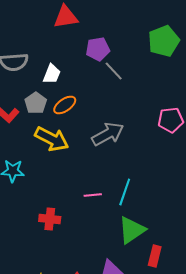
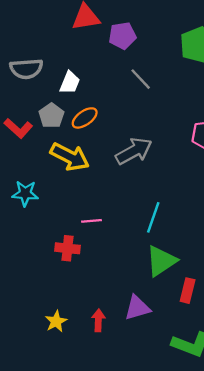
purple pentagon: (98, 49) -> (122, 36), moved
pink line: (93, 195) -> (91, 221), moved

